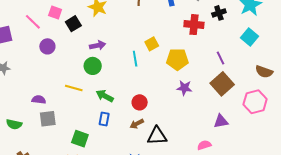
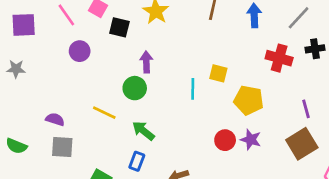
black square: (73, 24) -> (119, 27), turned 35
yellow square: (152, 44) -> (218, 73), turned 32
purple arrow: (98, 45) -> (146, 62), turned -91
red circle: (140, 102) -> (225, 140), moved

